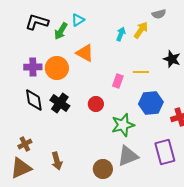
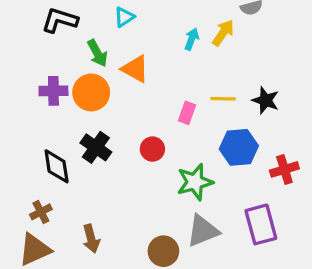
green arrow: (61, 31) -> (97, 53), moved, turned -60
black star: (172, 59) -> (266, 100), moved
black diamond: (34, 100) -> (57, 166), moved

